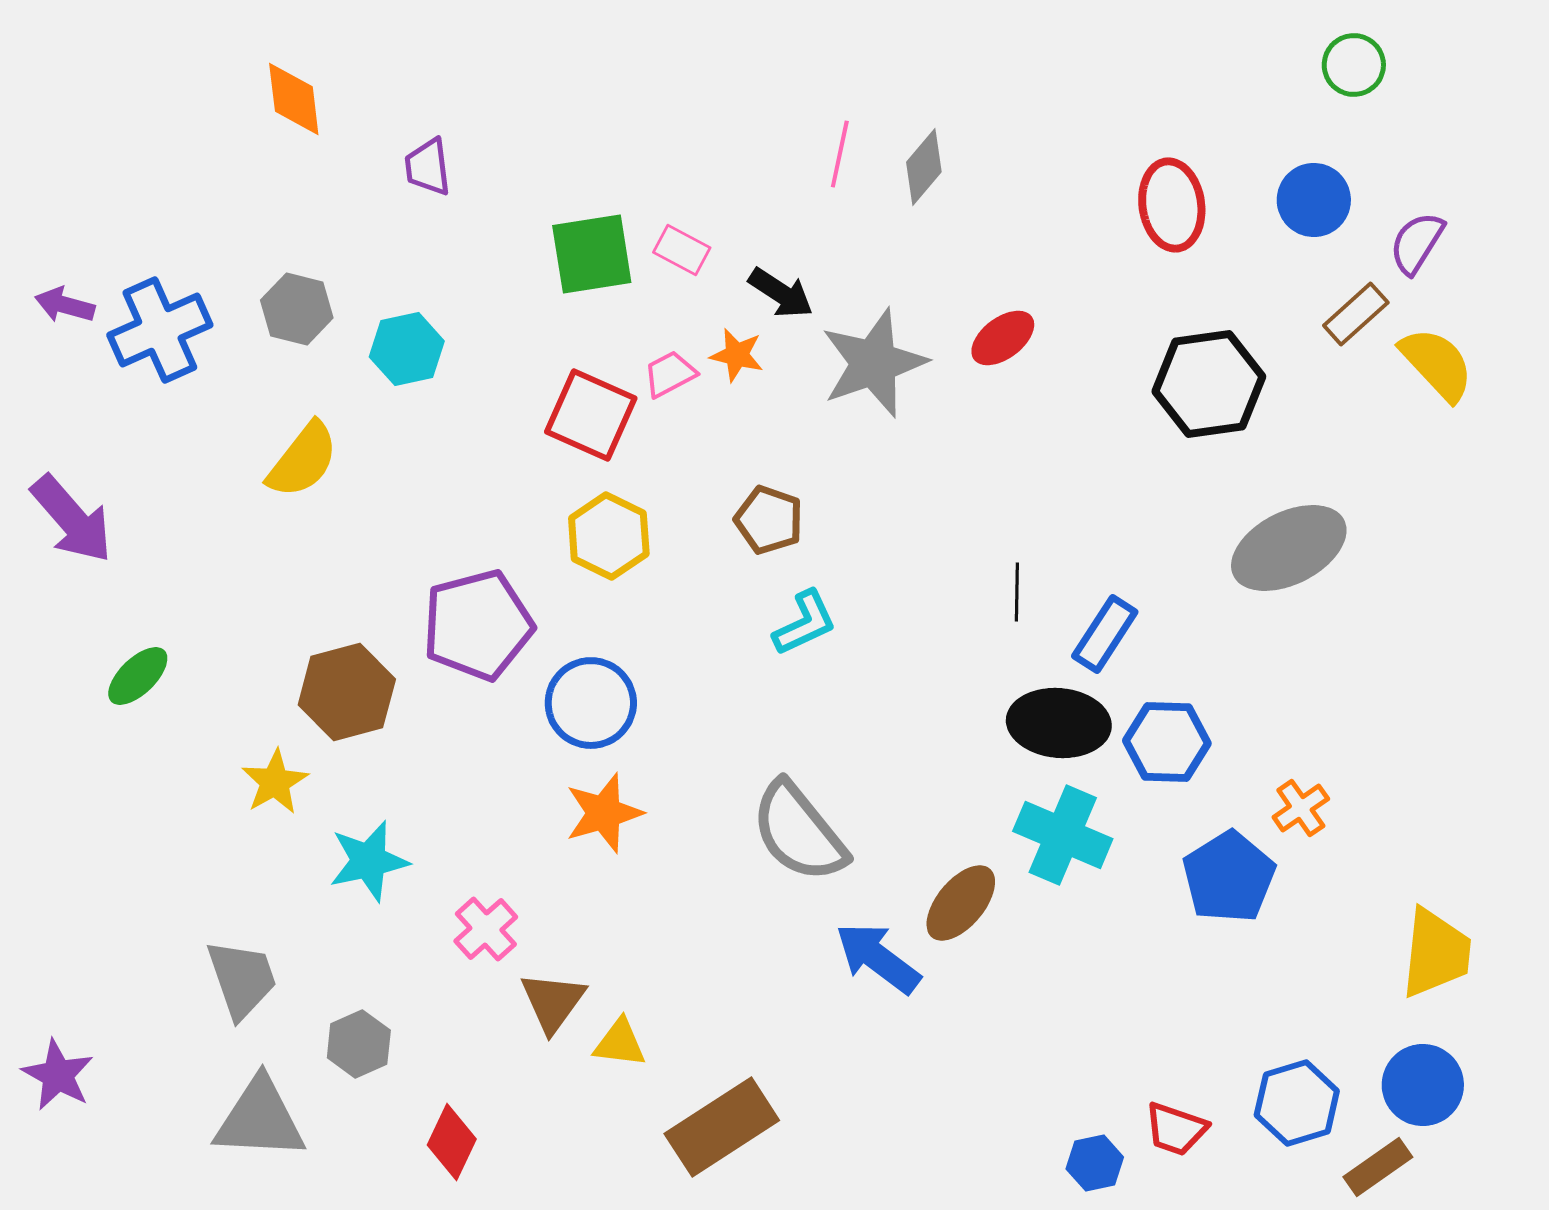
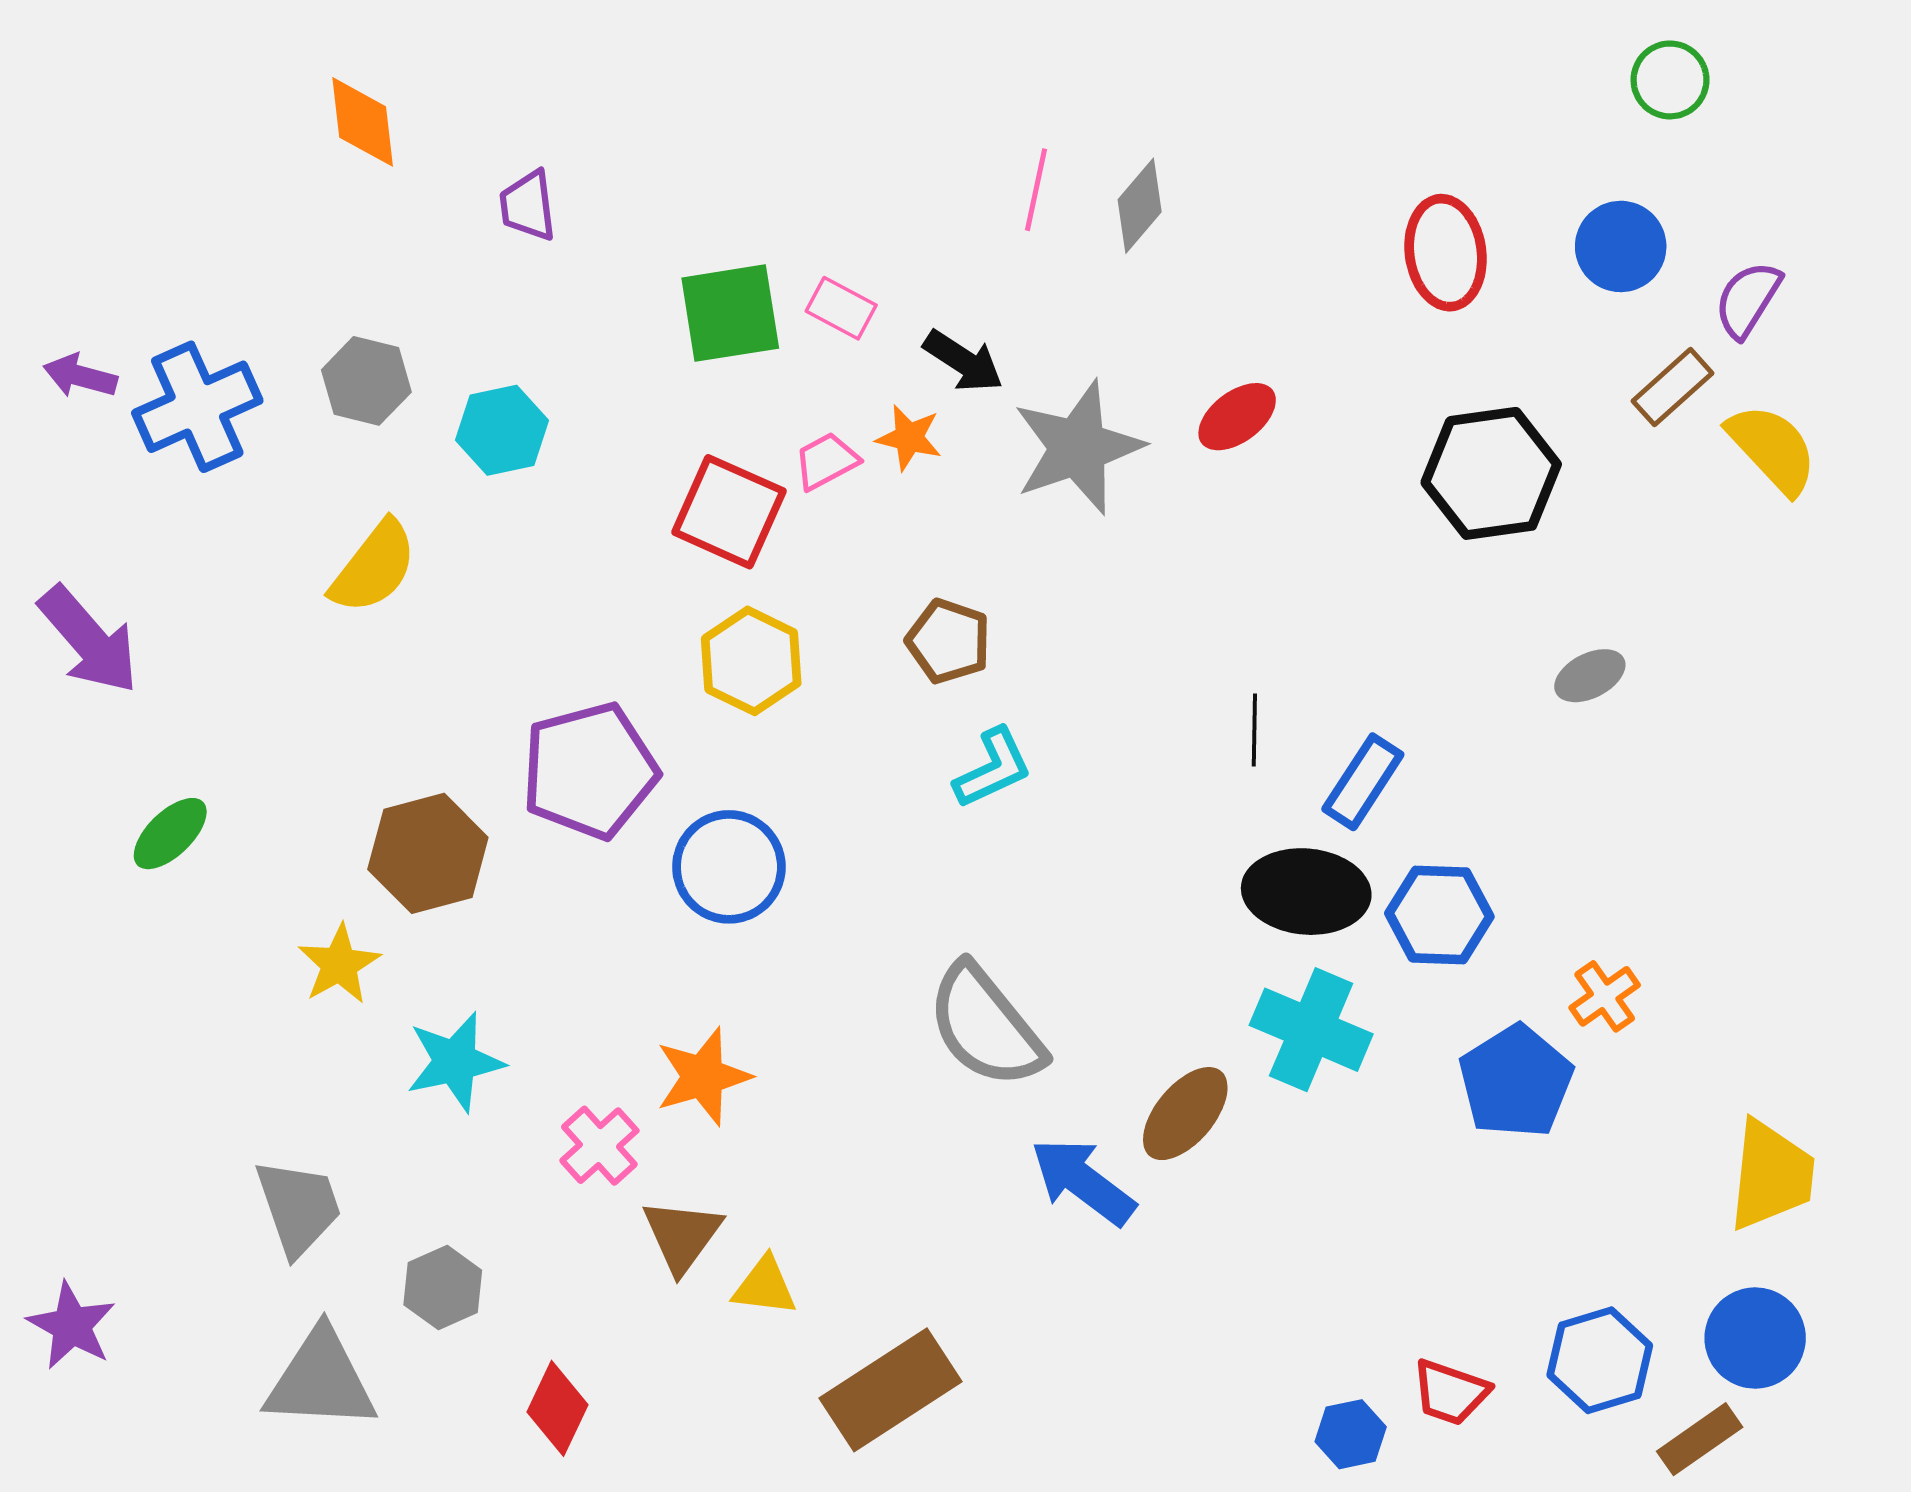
gray ellipse: (1289, 548) -> (1590, 676), size x0.5
orange star: (604, 813) -> (703, 1077), moved

